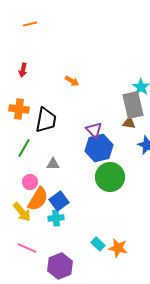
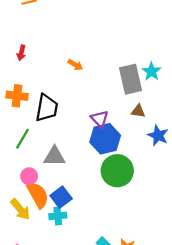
gray rectangle: (133, 105) -> (130, 79), moved
gray triangle: (53, 164) -> (54, 156), size x1.5
orange semicircle: (38, 199) -> (38, 195), turned -60

